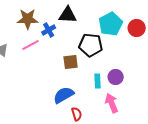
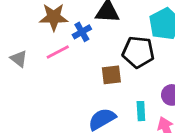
cyan rectangle: (98, 81) -> (141, 111), moved

